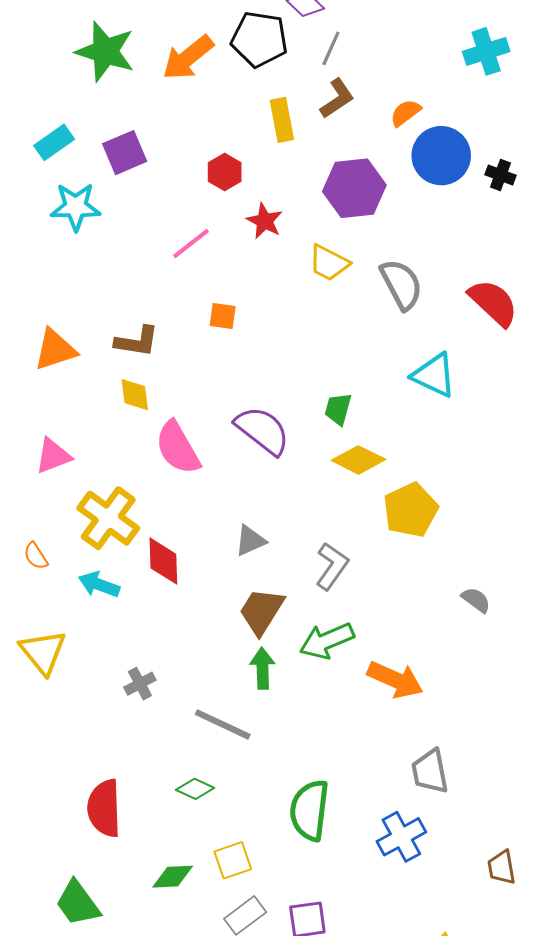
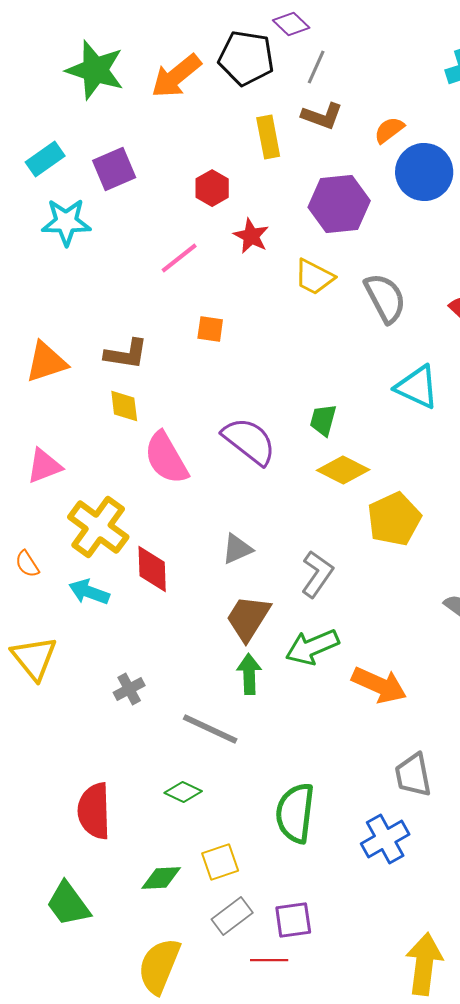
brown L-shape: (337, 98) -> (322, 116), turned 54

